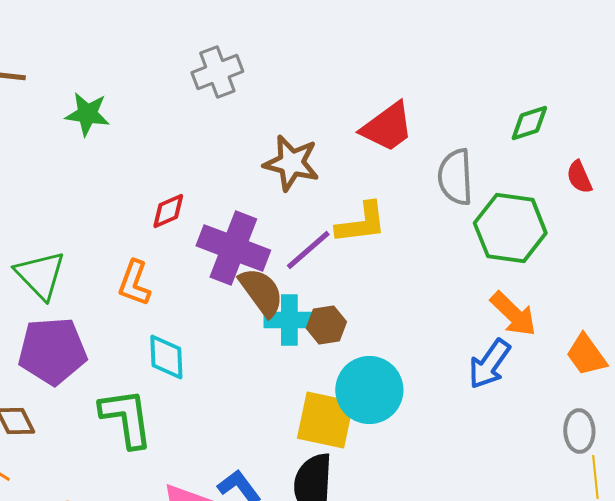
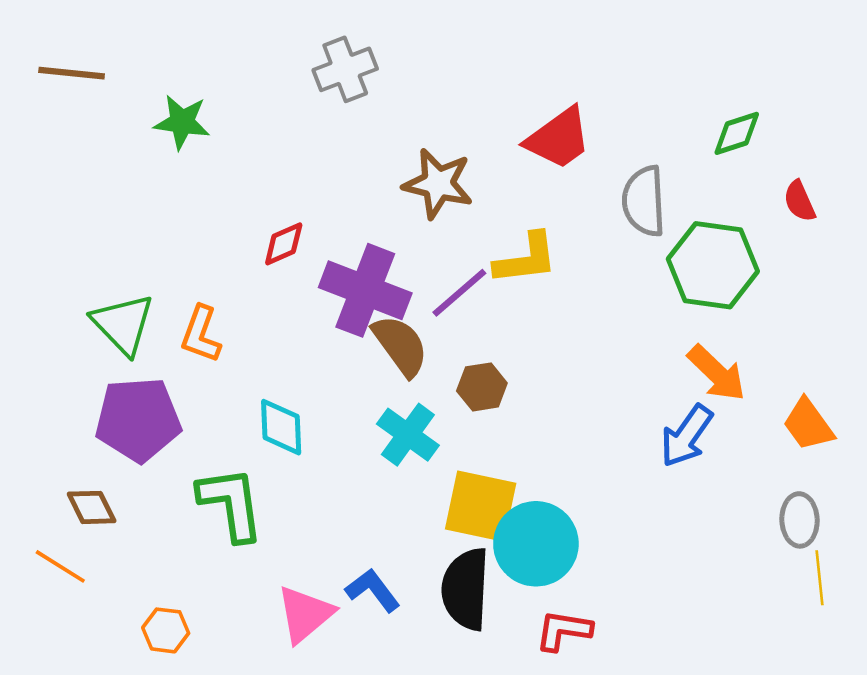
orange L-shape: (134, 283) -> (201, 334), moved
cyan cross: (289, 320) -> (408, 435), moved, turned 36
cyan circle: (369, 390) -> (536, 544), moved

